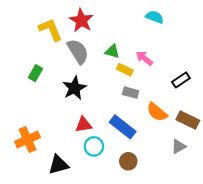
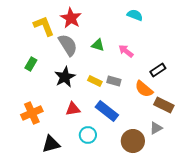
yellow rectangle: (125, 70) -> (95, 81), moved
orange semicircle: (157, 112) -> (144, 89), moved
orange cross: (27, 140) -> (32, 113), moved
cyan circle: (94, 146) -> (88, 135), moved
brown circle: (128, 161) -> (133, 141), moved, size x1.5

